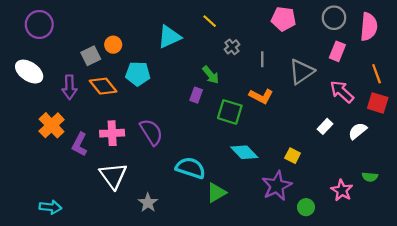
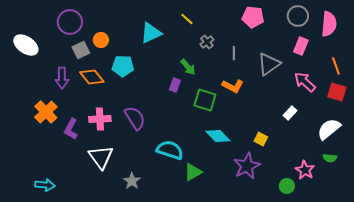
purple circle: (39, 24) -> (70, 22), moved
white ellipse: (29, 72) -> (26, 45), moved
white semicircle: (358, 131) -> (329, 129), moved, size x1.4
green circle: (306, 207) -> (287, 186), moved

